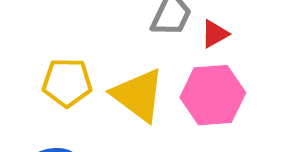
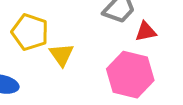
yellow triangle: (138, 95) -> (62, 55), moved, size x0.6

